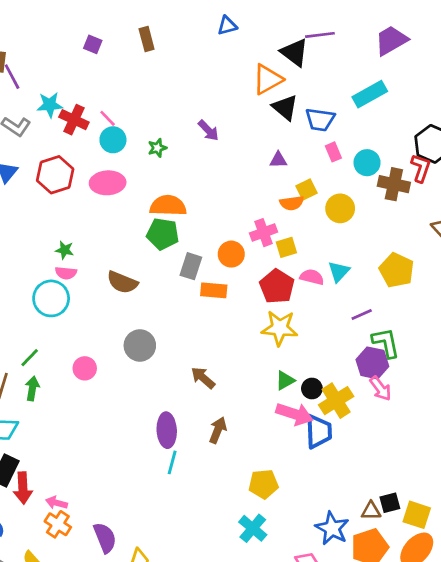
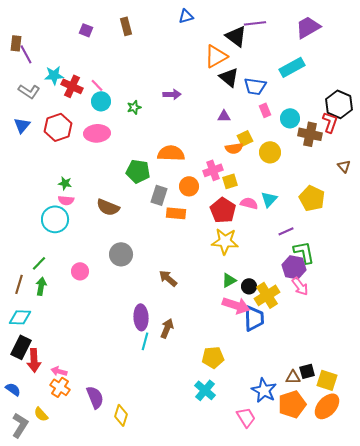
purple arrow: (208, 130) -> (172, 94), turned -48
orange semicircle: (168, 206) -> (171, 153), moved
brown arrow: (218, 430) -> (167, 328), moved

